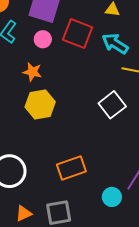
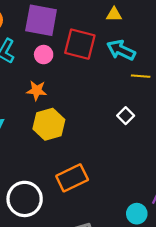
white square: (112, 105) -> (126, 116), size x0.6
orange rectangle: (71, 168) -> (72, 178), moved

